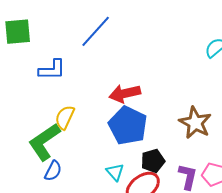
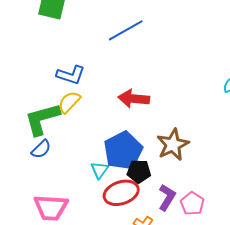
blue L-shape: (52, 70) -> (71, 75), moved
brown star: (195, 123) -> (173, 145), moved
blue pentagon: (128, 125) -> (123, 151), moved

